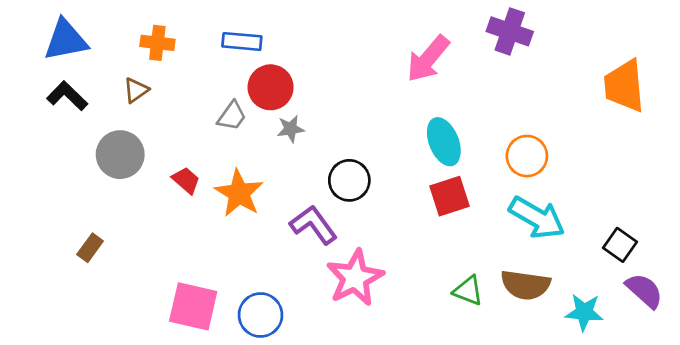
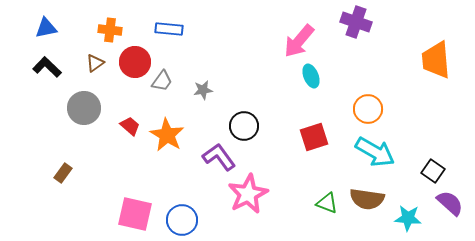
blue triangle: (66, 40) -> (46, 28), size x0.7
red circle: (271, 87) -> (135, 62), moved
cyan ellipse: (444, 142) -> (311, 76), moved, size x0.7

